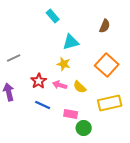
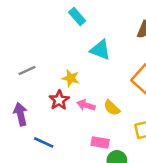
cyan triangle: (71, 42) -> (100, 50), turned 36
yellow star: (64, 64) -> (71, 78), moved
blue line: (43, 105) -> (44, 142), moved

